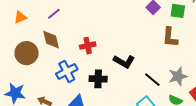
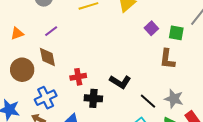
red cross: (88, 46) -> (78, 77), moved
blue cross: (67, 71) -> (46, 98), moved
gray star: (178, 76) -> (174, 99), turned 30

